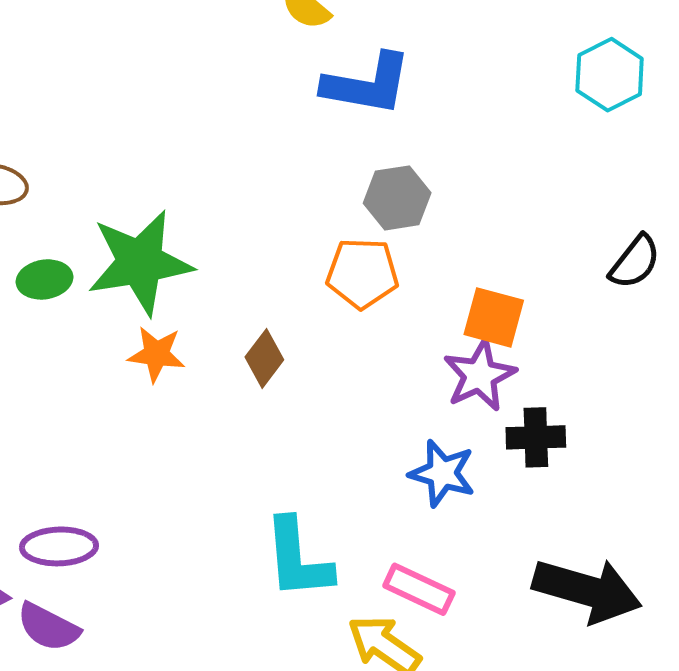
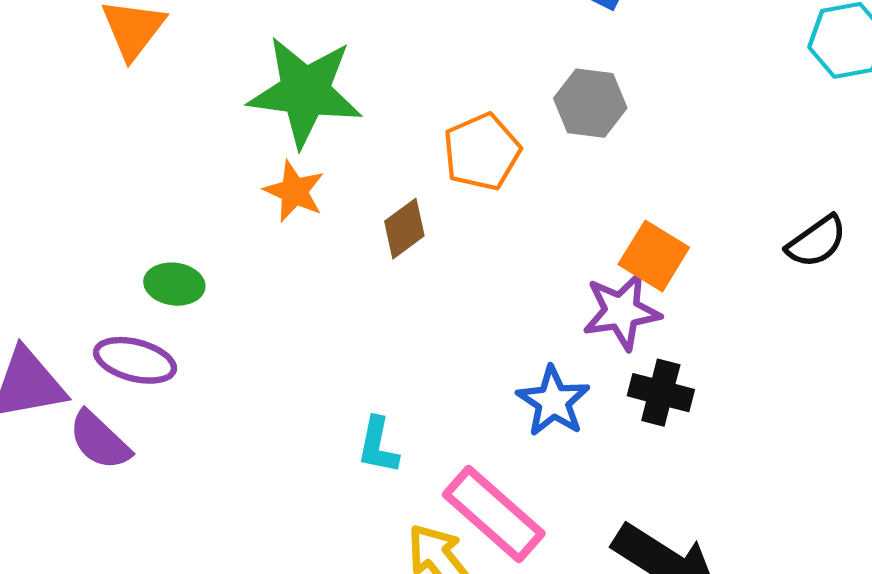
orange pentagon: (362, 273) -> (482, 152), moved, turned 30
green ellipse: (44, 279) -> (174, 284), moved
cyan L-shape: (298, 559) -> (378, 446), size x0.6
pink rectangle: (419, 589) -> (494, 514), size x1.4

